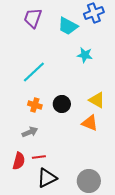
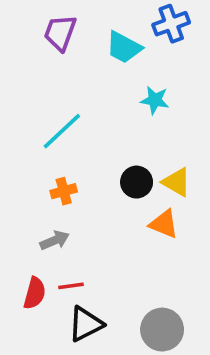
black circle: (62, 104) -> (137, 182), moved
orange cross: (35, 105) -> (64, 191), turned -32

